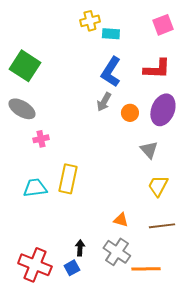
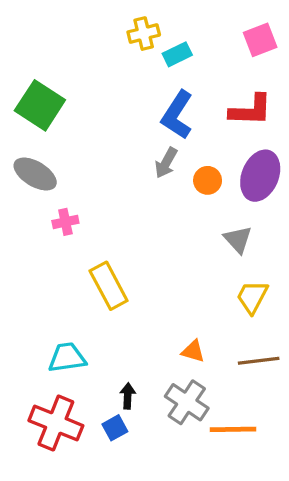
cyan rectangle: (111, 34) -> (177, 54), turned -30
yellow rectangle: (68, 179) -> (109, 286), turned -40
cyan trapezoid: (35, 188) -> (67, 358), moved

